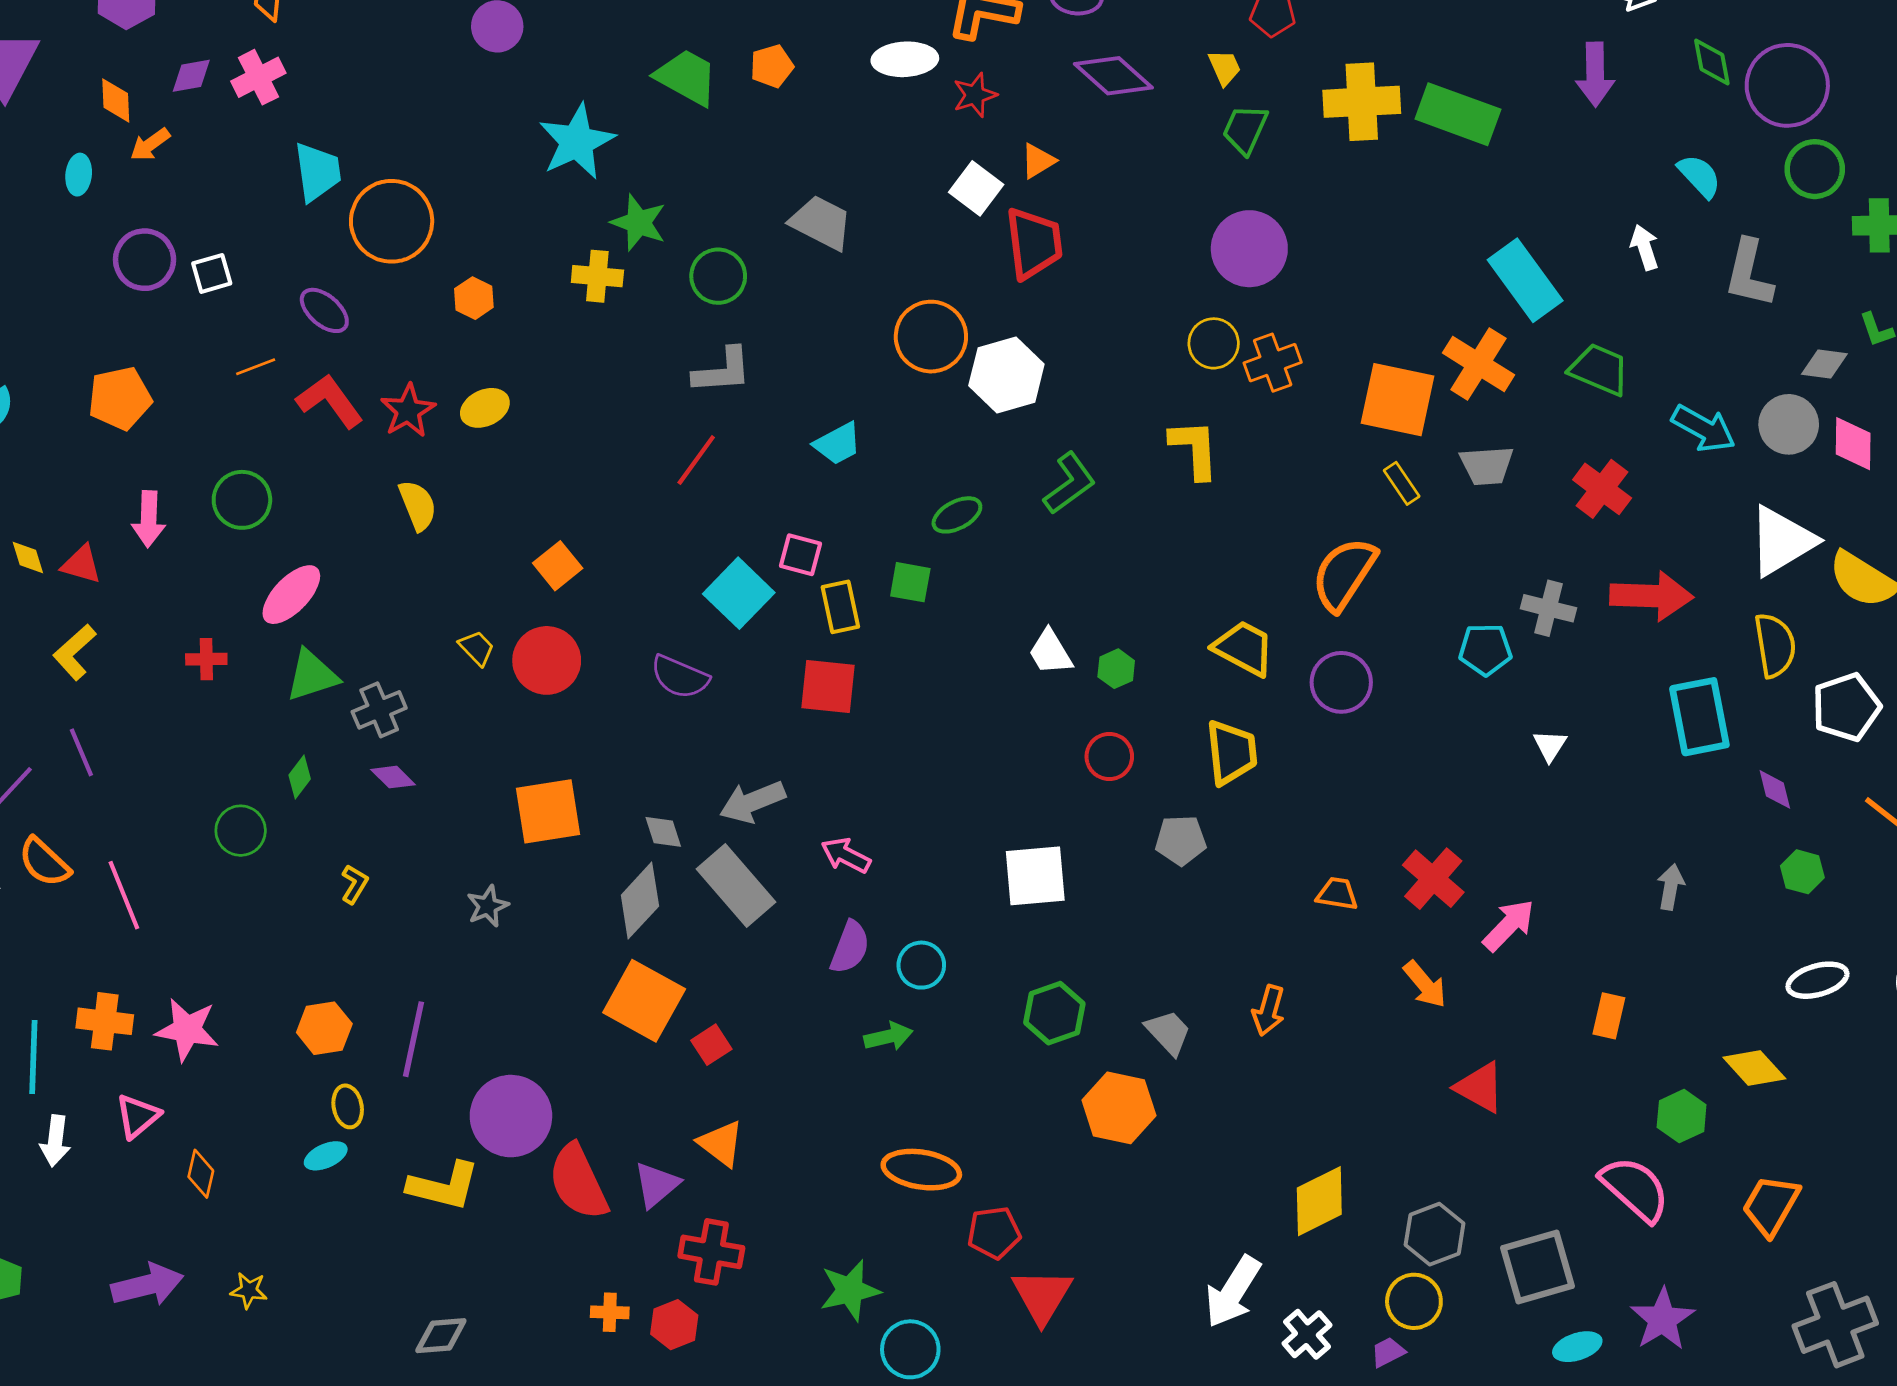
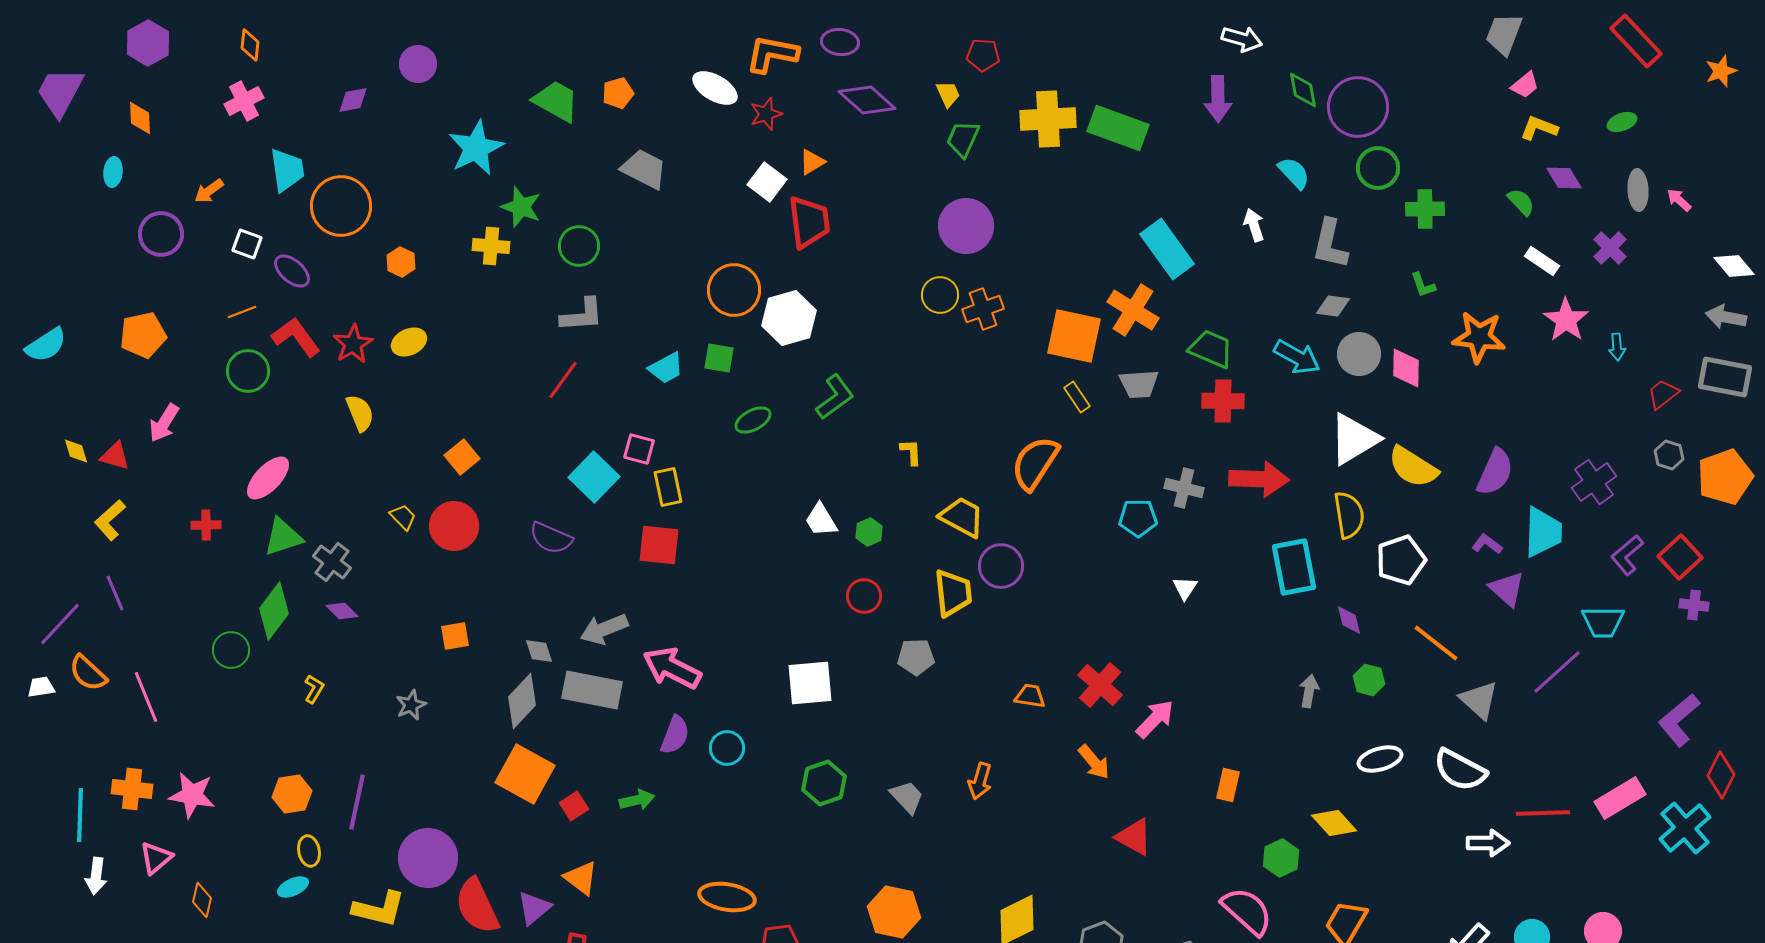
white ellipse: (905, 59) -> (715, 88), turned 33
purple diamond: (191, 76) -> (353, 100), moved
orange arrow: (150, 144) -> (209, 191), moved
gray trapezoid: (821, 223) -> (644, 169), moved
white square: (212, 273) -> (247, 244), moved, turned 36
gray diamond: (1824, 364) -> (1333, 306), moved
green trapezoid: (1599, 369) -> (1211, 349), moved
yellow L-shape: (1194, 449) -> (911, 452), moved, size x0.6
red cross: (1602, 489) -> (1223, 401), turned -36
green circle: (242, 500) -> (248, 371), moved
pink arrow: (149, 519) -> (164, 423), turned 30
green square: (910, 582) -> (719, 358), moved
purple circle: (1341, 682) -> (1001, 566), moved
gray cross: (379, 710) -> (332, 562), turned -30
green diamond: (300, 777) -> (274, 611), size x1.8
orange square: (548, 811) -> (455, 636), size x0.6
pink arrow: (846, 855) -> (672, 668), size x1.6
gray rectangle: (736, 885) -> (592, 690), turned -38
gray arrow: (1671, 887) -> (1309, 691), moved
green arrow: (888, 1036) -> (637, 800), moved
orange hexagon: (1119, 1108) -> (894, 912), moved

